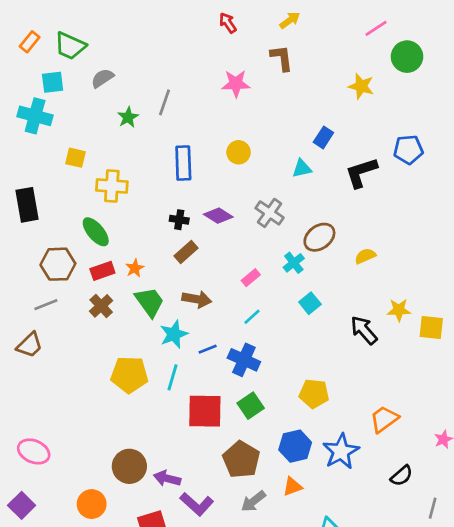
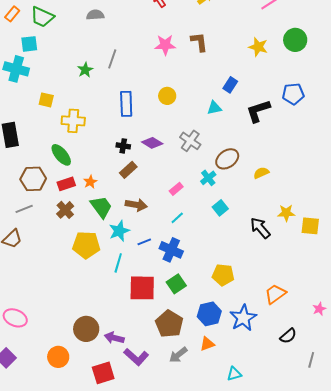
green circle: (407, 57) -> (295, 40), moved
brown L-shape: (282, 58) -> (199, 42), moved
gray semicircle: (102, 78) -> (95, 15), moved, turned 30
yellow pentagon: (129, 375) -> (86, 245), moved

